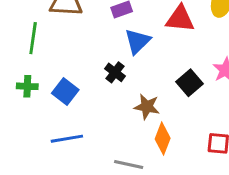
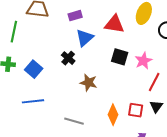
black square: (190, 83) -> (120, 57), moved, turned -36
orange diamond: (163, 139) -> (113, 115), moved

